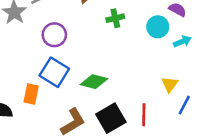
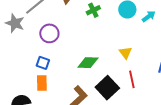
blue square: (54, 72) -> (43, 63), moved, size x0.6
yellow triangle: (170, 84) -> (126, 53), moved

